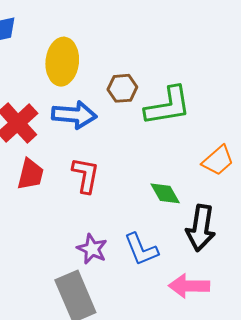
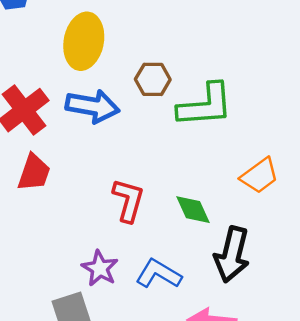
red L-shape: (86, 175) -> (128, 200), moved
blue L-shape: (141, 249) -> (159, 274), turned 138

